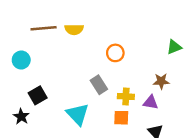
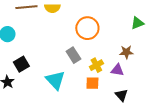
orange circle: (115, 53) -> (87, 28), size x1.5
yellow cross: (126, 96) -> (96, 65), turned -32

